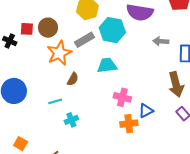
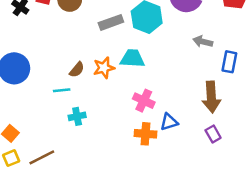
orange star: (59, 53) -> (104, 68), moved, size x0.7
brown semicircle: (73, 79) -> (77, 70), moved

